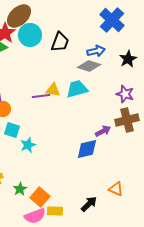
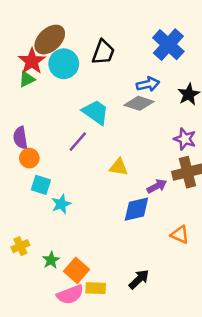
black trapezoid: (60, 42) -> (103, 52), moved
cyan trapezoid: (77, 89) -> (96, 112), moved, turned 50
yellow triangle: (53, 90) -> (119, 167), moved
purple line: (41, 96) -> (78, 142), turned -42
orange triangle: (116, 189) -> (180, 235), moved

